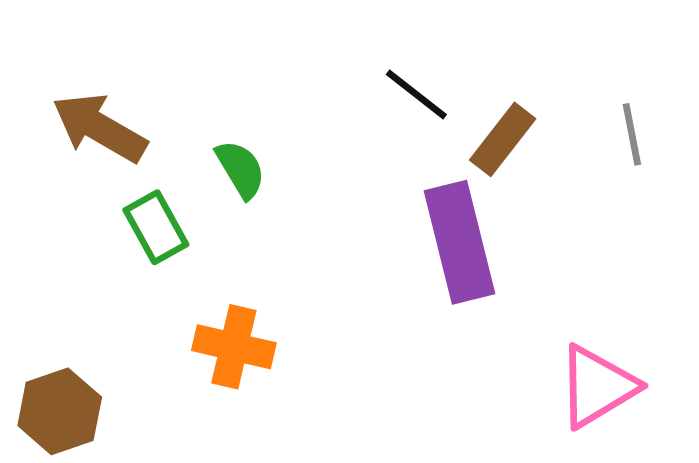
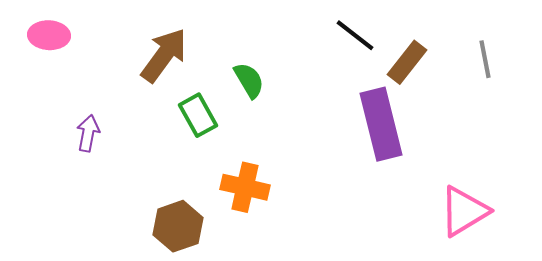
brown arrow: (100, 128) -> (164, 55), turned 96
brown hexagon: (60, 411) -> (178, 226), moved

